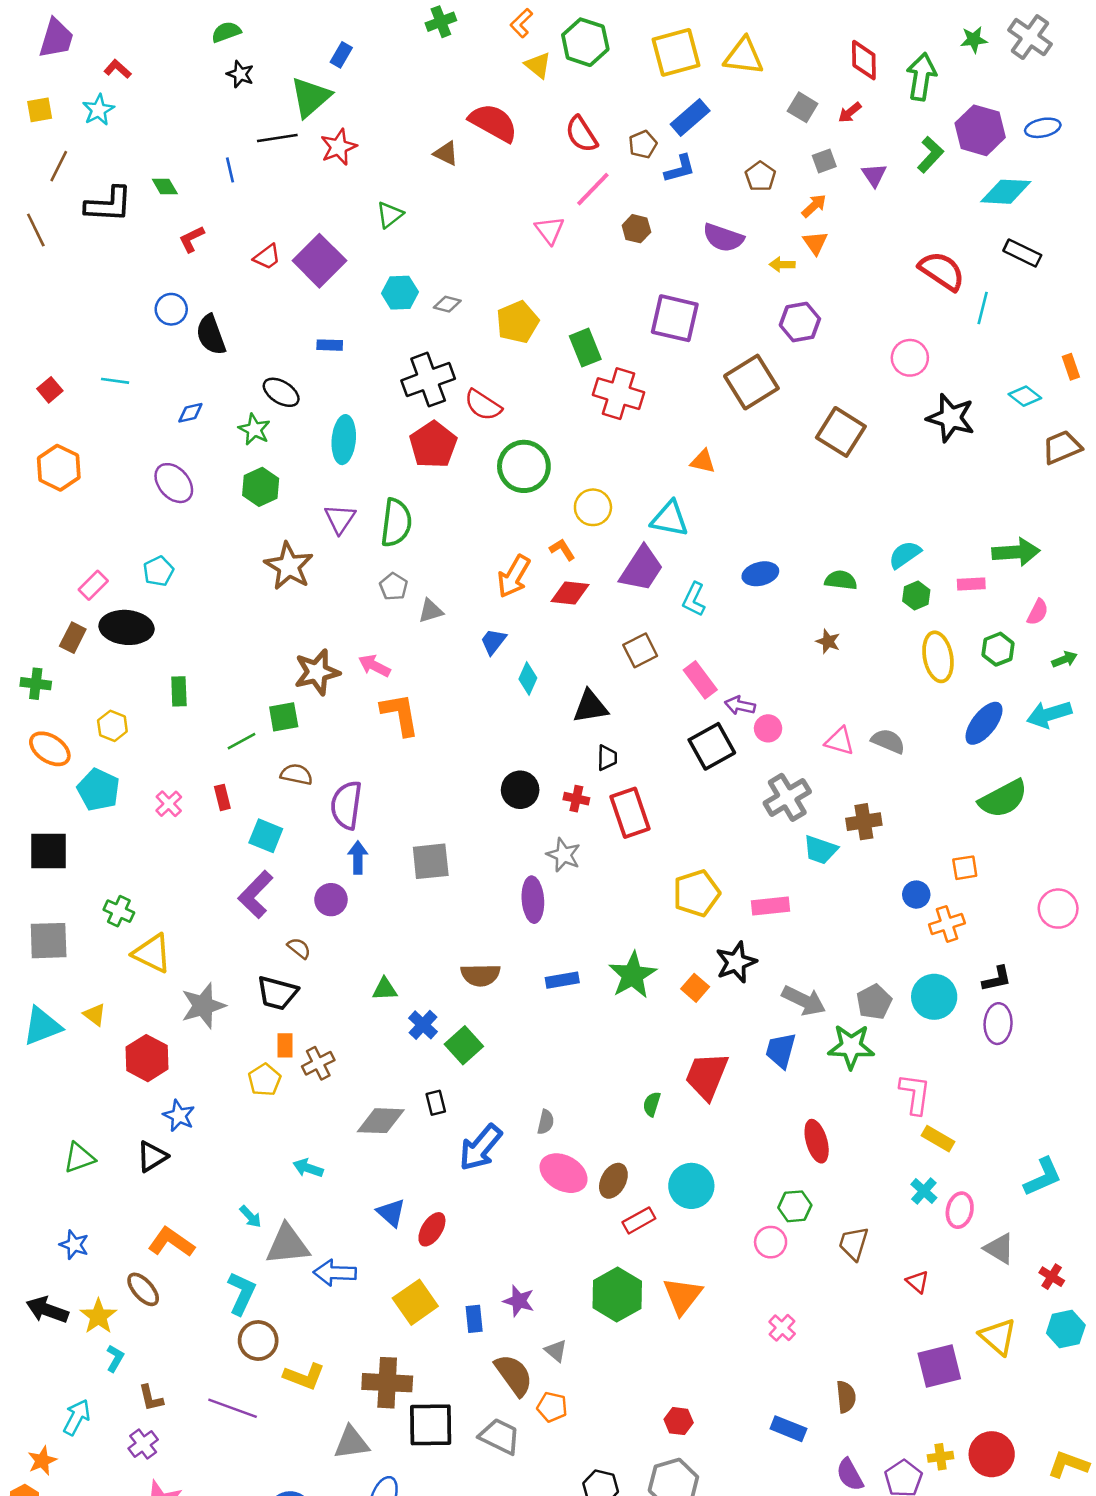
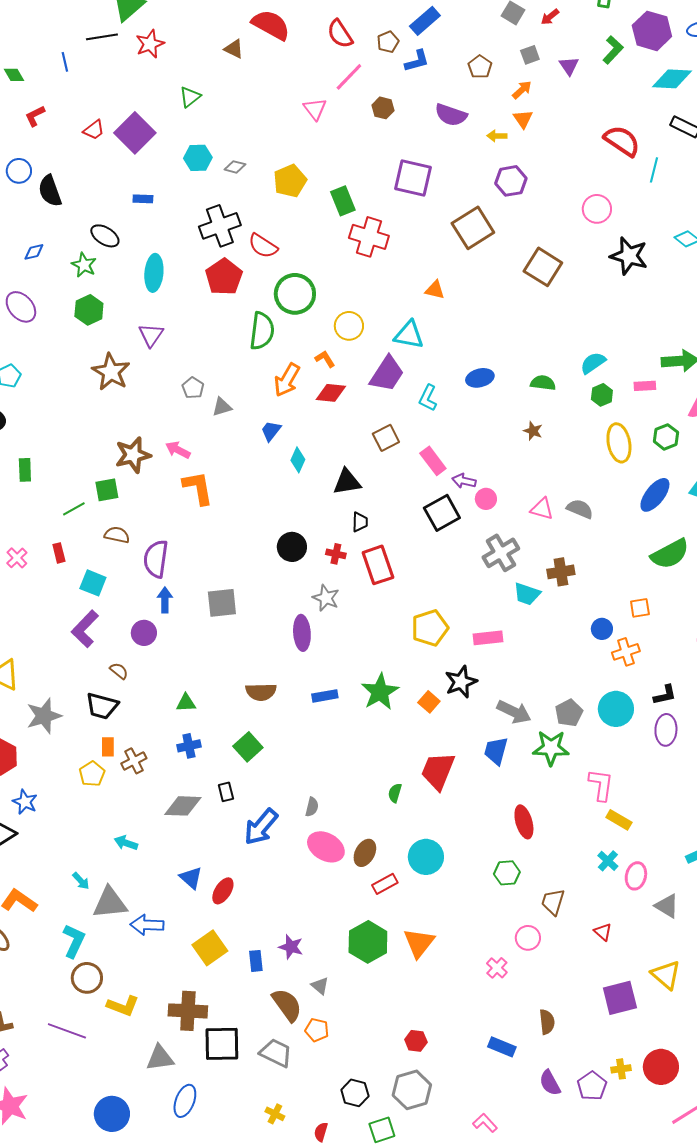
green semicircle: (396, 523) -> (262, 331), moved
blue cross: (423, 1025) -> (189, 746), moved, turned 35
pink circle: (771, 1242) -> (528, 938), moved

